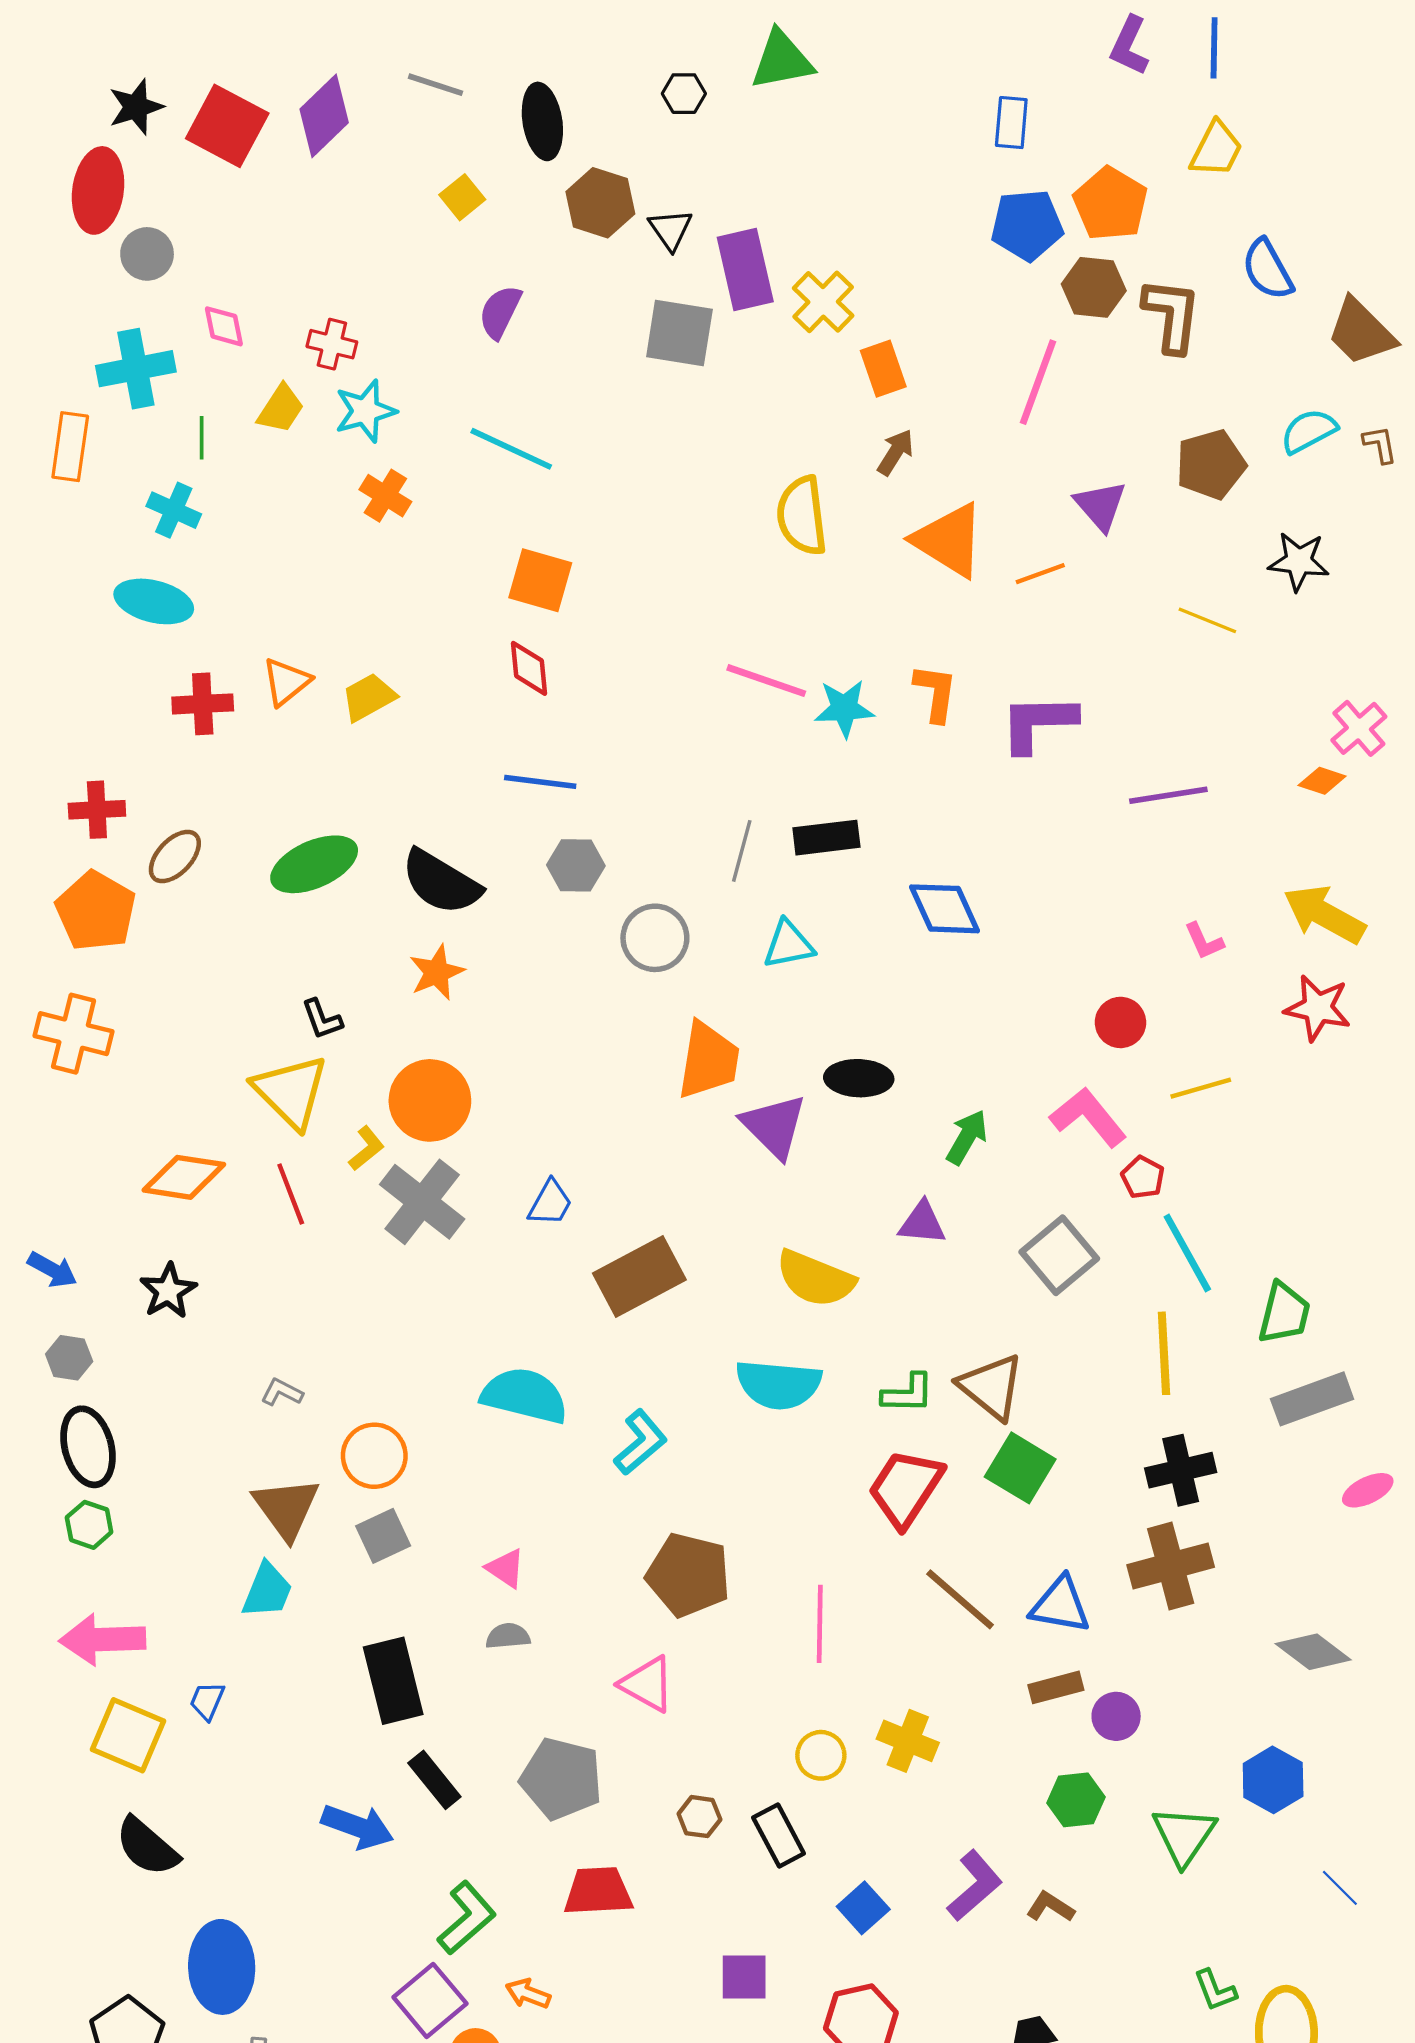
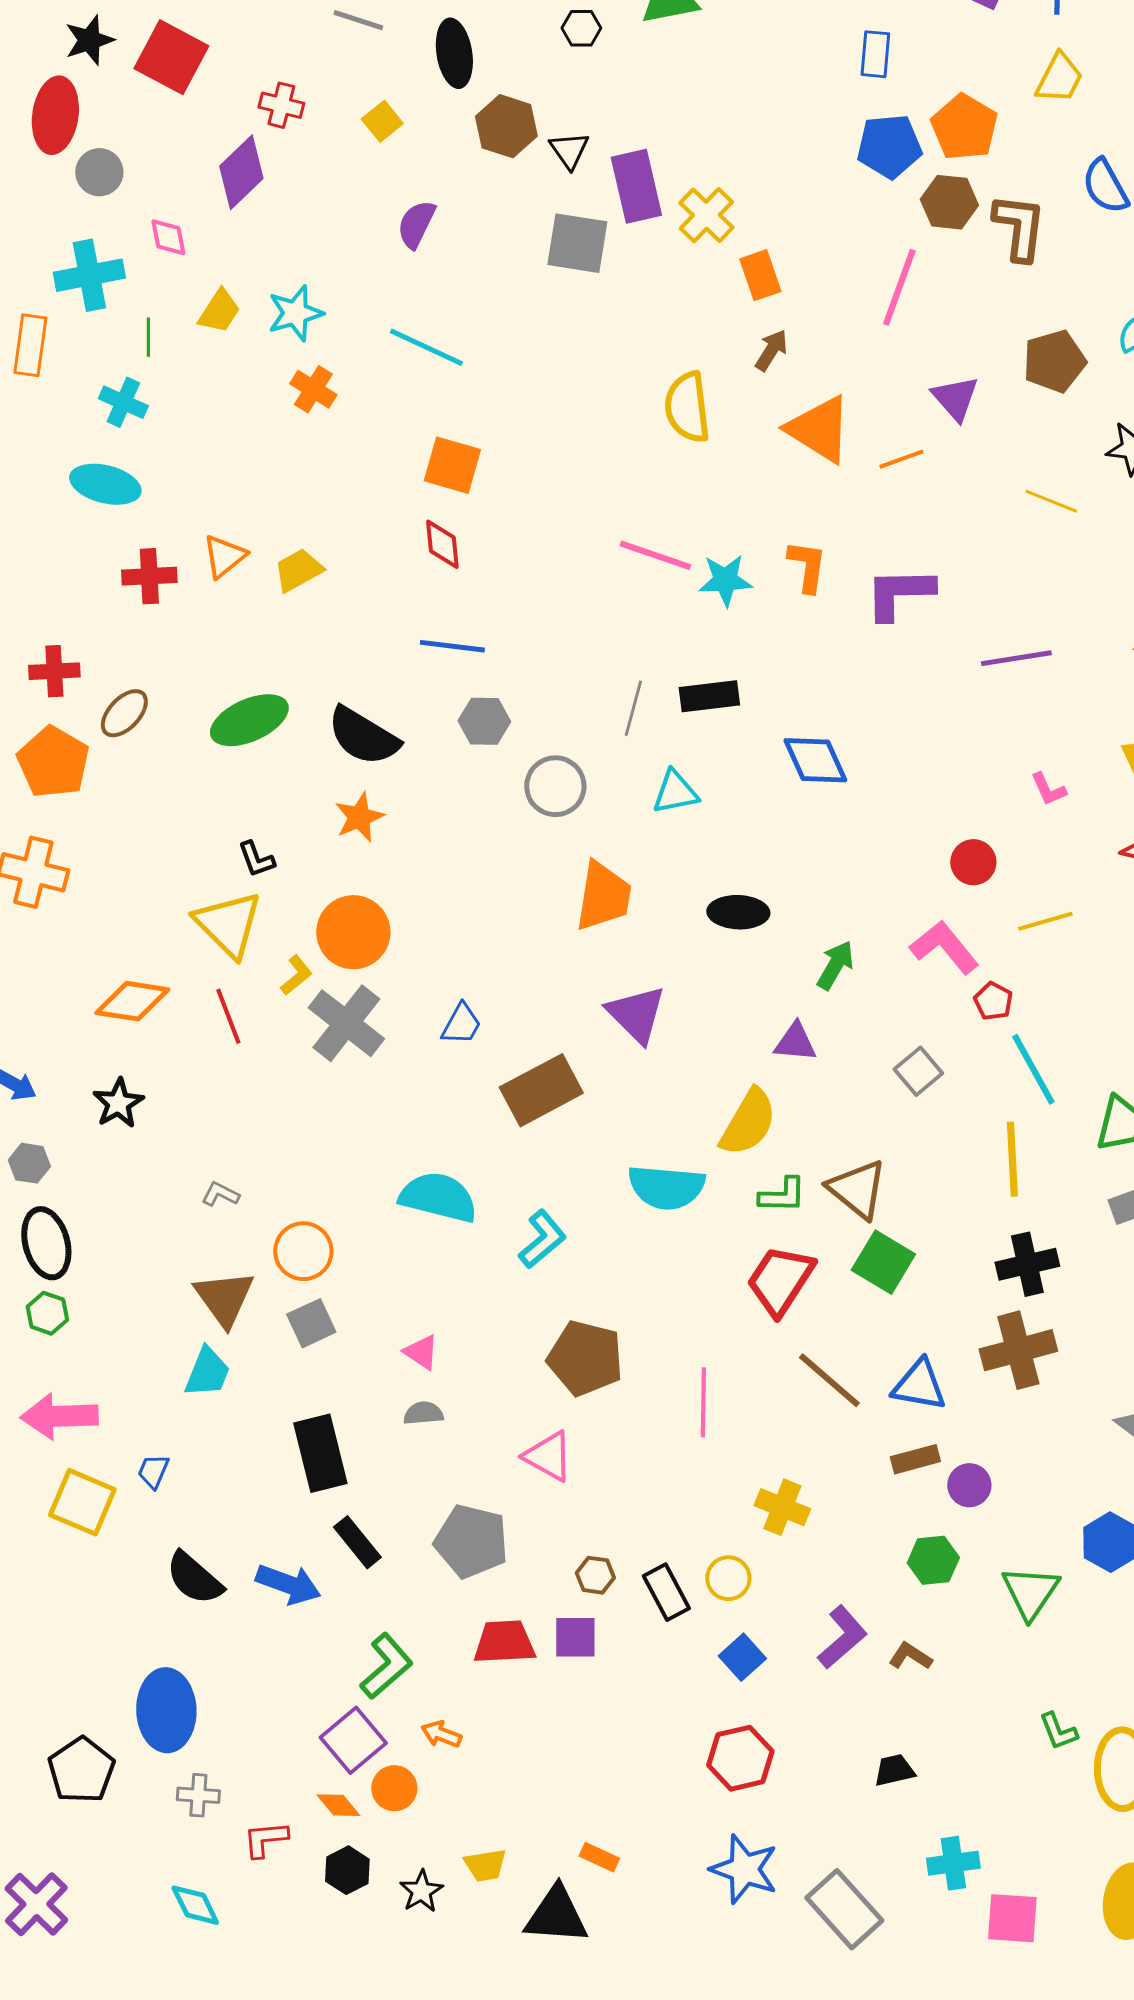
purple diamond: (324, 116) -> (241, 172), moved
red cross: (332, 344) -> (281, 105), moved
purple triangle: (774, 1126) -> (636, 1014), moved
gray square: (1059, 1255) -> (918, 1071), size x0.7
yellow semicircle: (815, 1279) -> (748, 1122), moved, turned -82
yellow circle: (821, 1755) -> (728, 1578), moved
black semicircle: (147, 1847) -> (194, 1578), moved
purple square: (744, 1977) -> (575, 1637), moved

